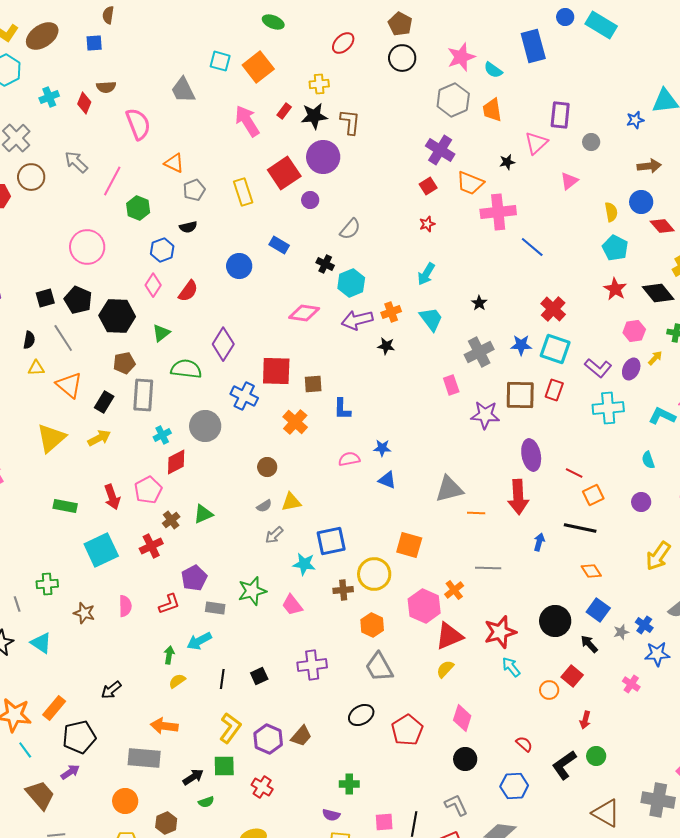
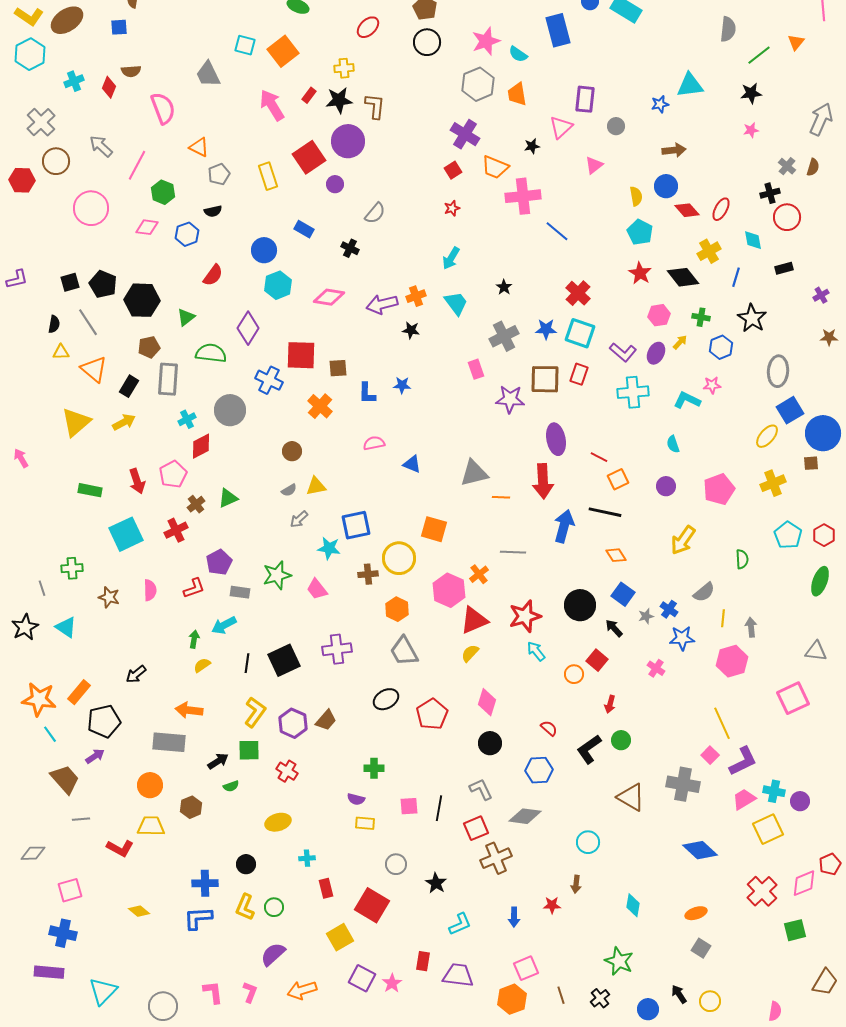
pink circle: (87, 247) -> (91, 208), moved
cyan hexagon: (351, 283) -> (278, 285), moved
pink diamond: (153, 285) -> (147, 227), moved, turned 65
blue star: (382, 448) -> (402, 385), moved
blue arrow: (539, 542) -> (564, 526), size x1.8
black square: (259, 676) -> (284, 660), size x1.8

